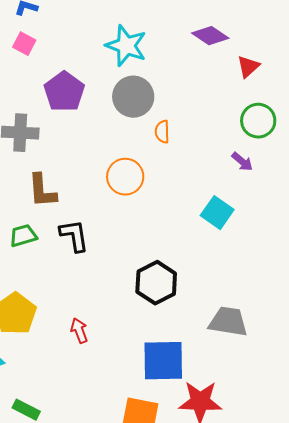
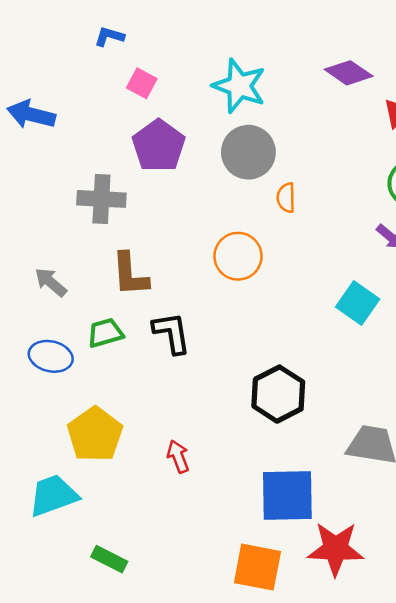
pink square: (24, 44) -> (142, 83), moved

